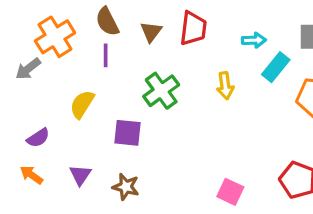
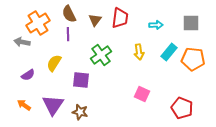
cyan rectangle: (276, 67) -> (169, 52), moved
gray arrow: (28, 69) -> (22, 42), turned 49
purple semicircle: (38, 138) -> (28, 75), moved
purple triangle: (80, 175) -> (53, 105), size x1.6
pink square: (230, 192) -> (142, 94), moved

